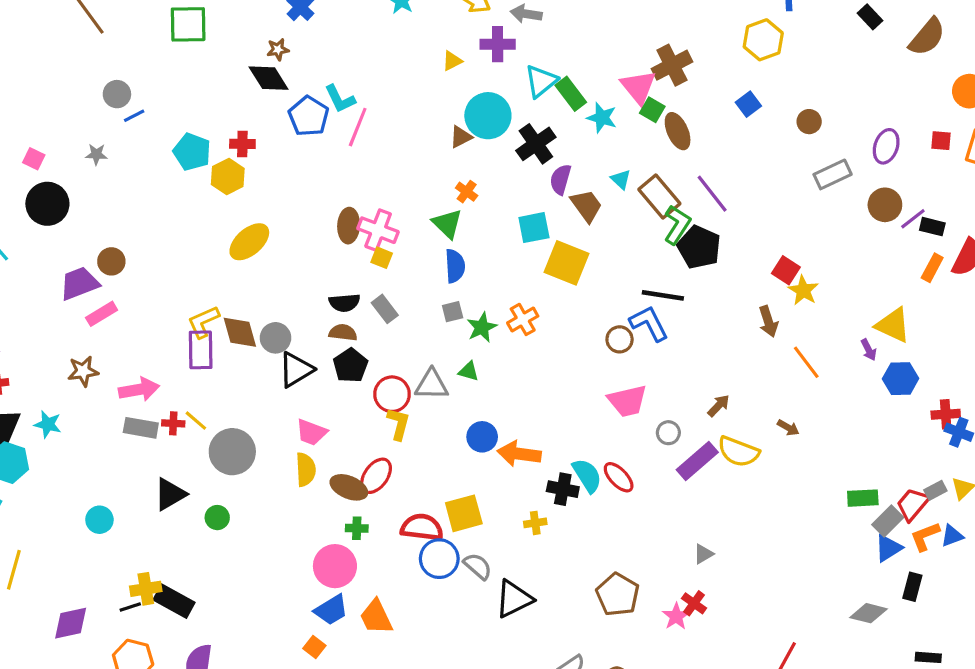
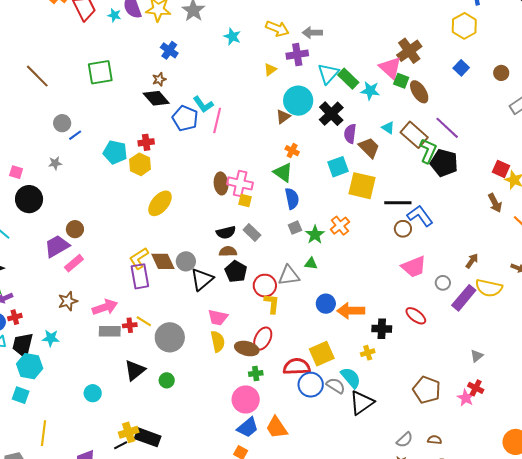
black line: (663, 295) -> (398, 203), moved
cyan semicircle: (587, 475) -> (351, 378), moved

